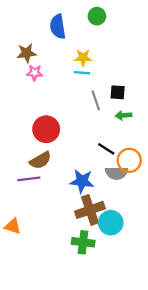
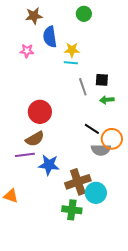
blue semicircle: (58, 27) -> (50, 37), moved
brown star: (27, 53) -> (34, 16), moved
pink star: (35, 73) -> (27, 51), moved
blue star: (82, 181) -> (49, 165), moved

